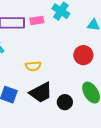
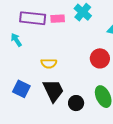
black trapezoid: (41, 92) -> (53, 91), turned -95

